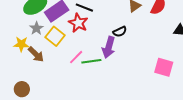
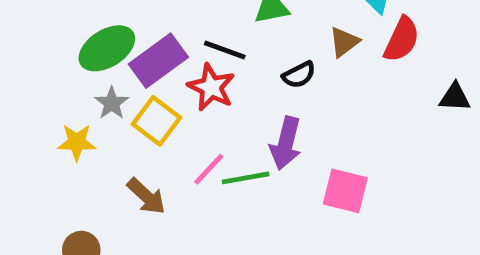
black semicircle: (120, 32) -> (299, 75), moved
brown arrow: (36, 54) -> (146, 196), moved
pink square: (164, 67) -> (345, 191), moved

